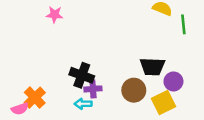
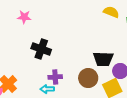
black cross: (82, 75) -> (41, 49), moved

